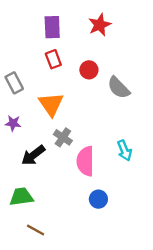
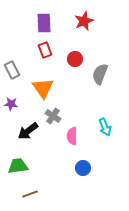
gray semicircle: (119, 88) -> (100, 74), turned 65
pink semicircle: (85, 161) -> (72, 136), size x0.7
brown line: (36, 230) -> (30, 194), turned -49

